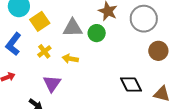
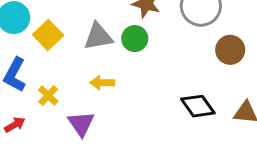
yellow cross: (44, 51) -> (48, 96), moved

